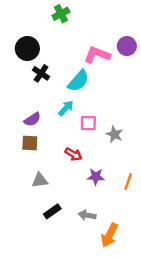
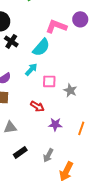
gray arrow: (87, 215) -> (48, 155), turned -72

